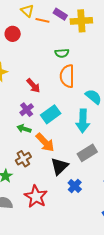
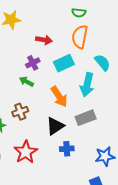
red arrow: (33, 86) -> (44, 40), turned -49
cyan rectangle: (51, 114) -> (64, 63), moved
orange arrow: (45, 142) -> (59, 97), moved
blue cross: (75, 186) -> (67, 149), turned 32

